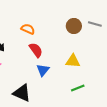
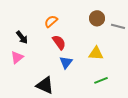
gray line: (95, 24) -> (118, 26), moved
orange semicircle: (28, 29) -> (51, 21), turned -64

